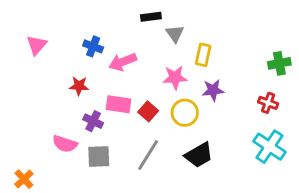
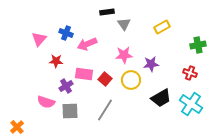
pink triangle: (37, 45) -> (39, 39), moved
yellow rectangle: (203, 55) -> (162, 27), moved, turned 49
purple cross: (93, 121) -> (66, 86), turned 32
black trapezoid: (199, 155) -> (161, 98), moved

